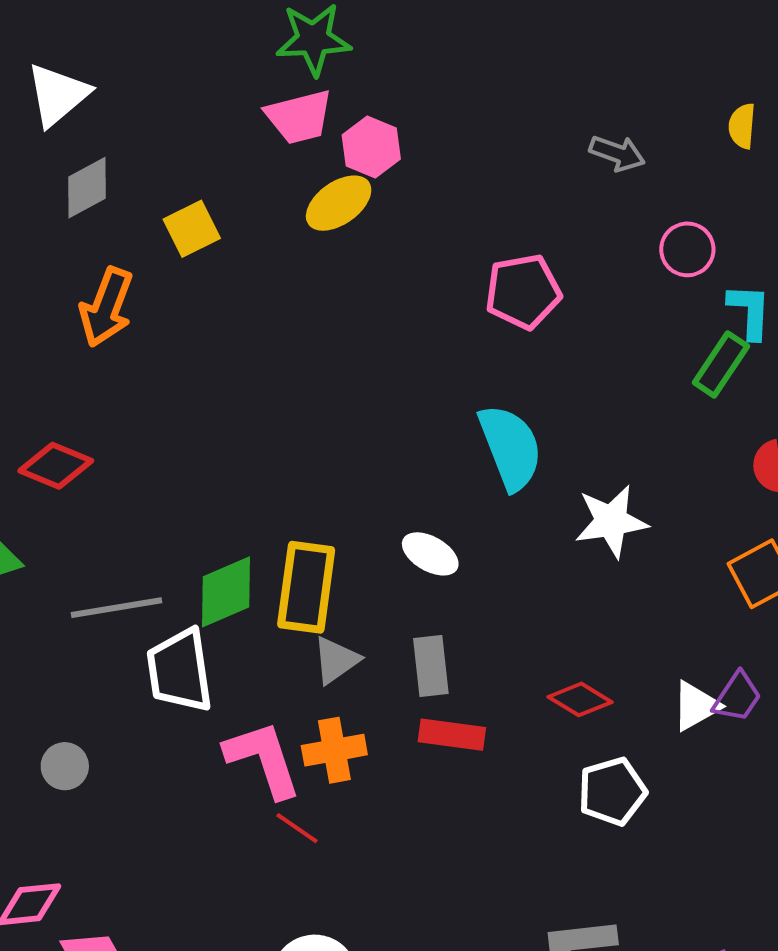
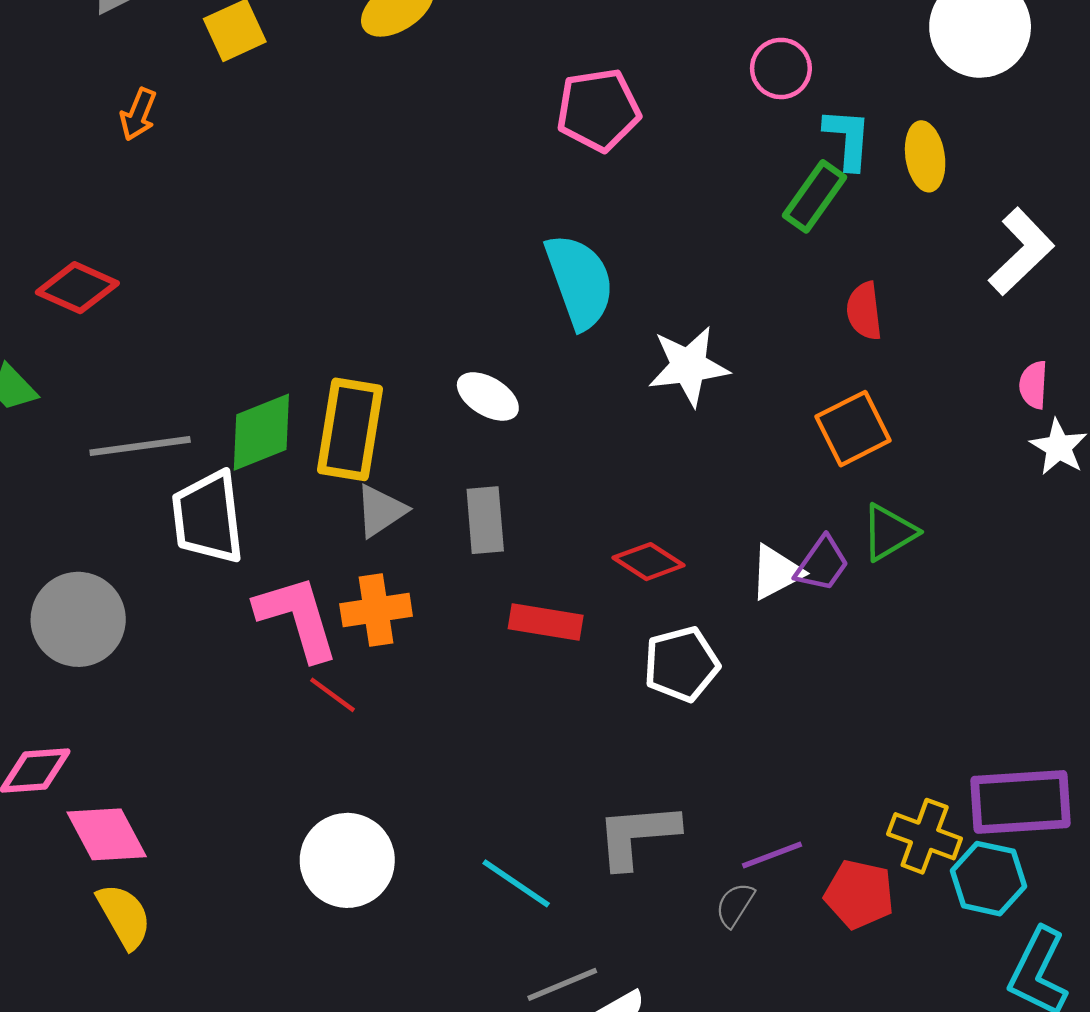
orange arrow: (106, 307) -> (138, 114), size x0.6
red rectangle: (452, 735) -> (546, 622), moved
gray circle: (65, 766) -> (78, 619), size x1.8

